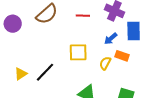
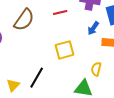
yellow semicircle: (105, 63) -> (96, 69), moved

